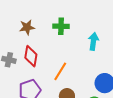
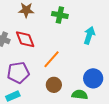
red diamond: (31, 56) -> (25, 39), turned -40

